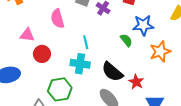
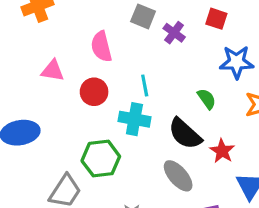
green semicircle: (126, 40) -> (207, 99), moved
red circle: (42, 54) -> (94, 92), moved

